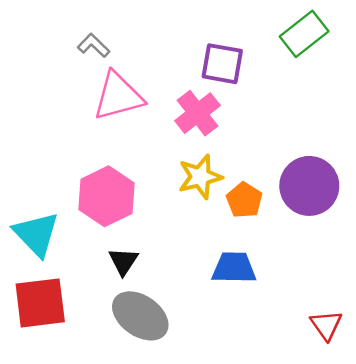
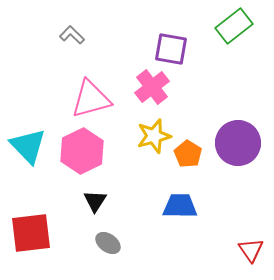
pink triangle: (118, 96) -> (91, 99), moved
cyan triangle: (36, 234) -> (28, 146), moved
gray ellipse: (140, 316) -> (108, 243), size x0.6

